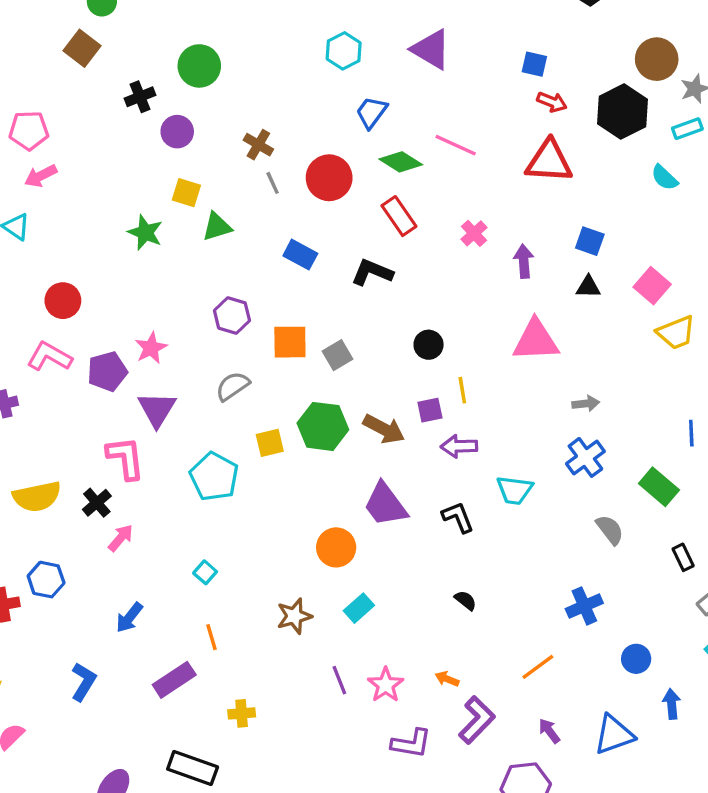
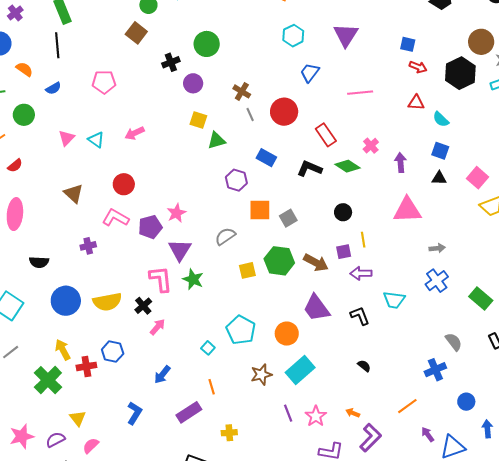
purple triangle: (431, 49) -> (346, 35), turned 32
pink line: (456, 145) -> (360, 93), turned -30
red triangle: (549, 161) -> (416, 103), size x0.6
green diamond: (401, 162) -> (347, 166), moved
pink arrow: (41, 176) -> (135, 133), moved
cyan semicircle: (664, 178) -> (441, 119), moved
green star: (145, 233) -> (193, 279), moved
purple hexagon: (232, 315) -> (236, 180), moved
cyan pentagon: (214, 477) -> (241, 330), moved
gray semicircle: (610, 530) -> (454, 342), moved
cyan rectangle: (359, 608) -> (300, 370), size x1.6
purple arrow: (549, 731) -> (428, 434), moved

